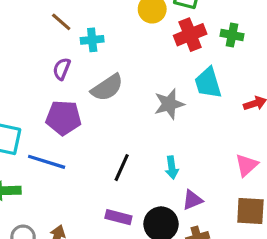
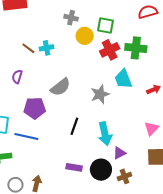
green cross: (232, 35) -> (136, 48), size x1.5
cyan cross: (92, 40) -> (47, 48), moved
purple semicircle: (62, 69) -> (17, 77), moved
black line: (122, 168) -> (74, 126), moved
cyan arrow: (172, 168) -> (105, 134), size x1.6

